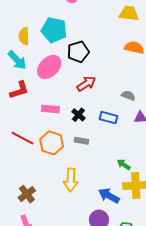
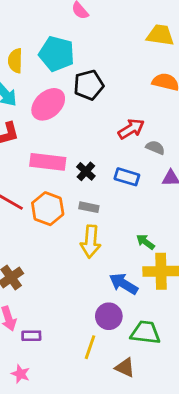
red arrow: (86, 84) -> (131, 129), moved
pink rectangle: (50, 109) -> (48, 162), size x1.4
yellow arrow: (71, 180) -> (91, 242), moved

